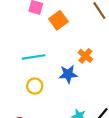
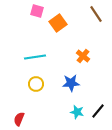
blue star: (68, 74) -> (71, 83), moved

